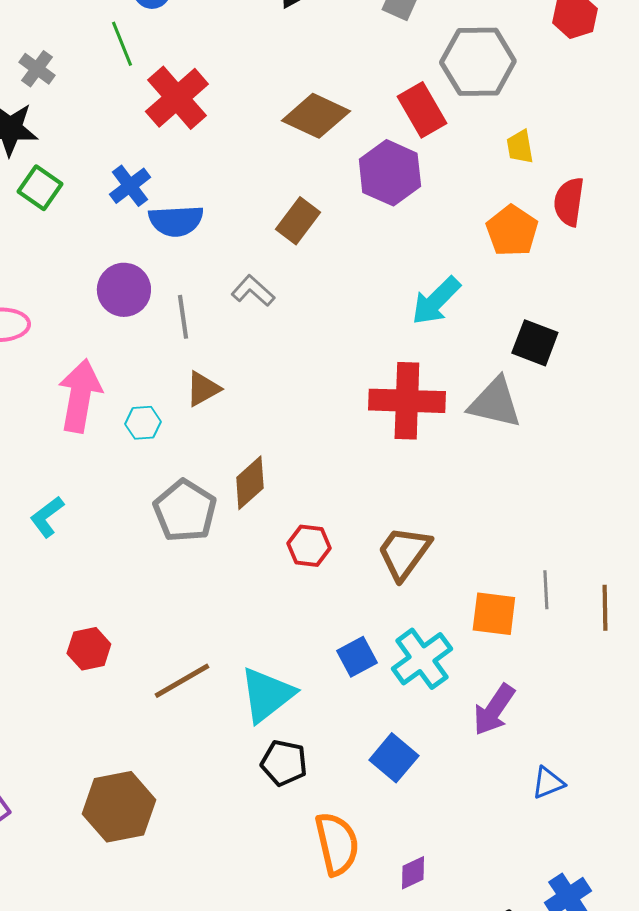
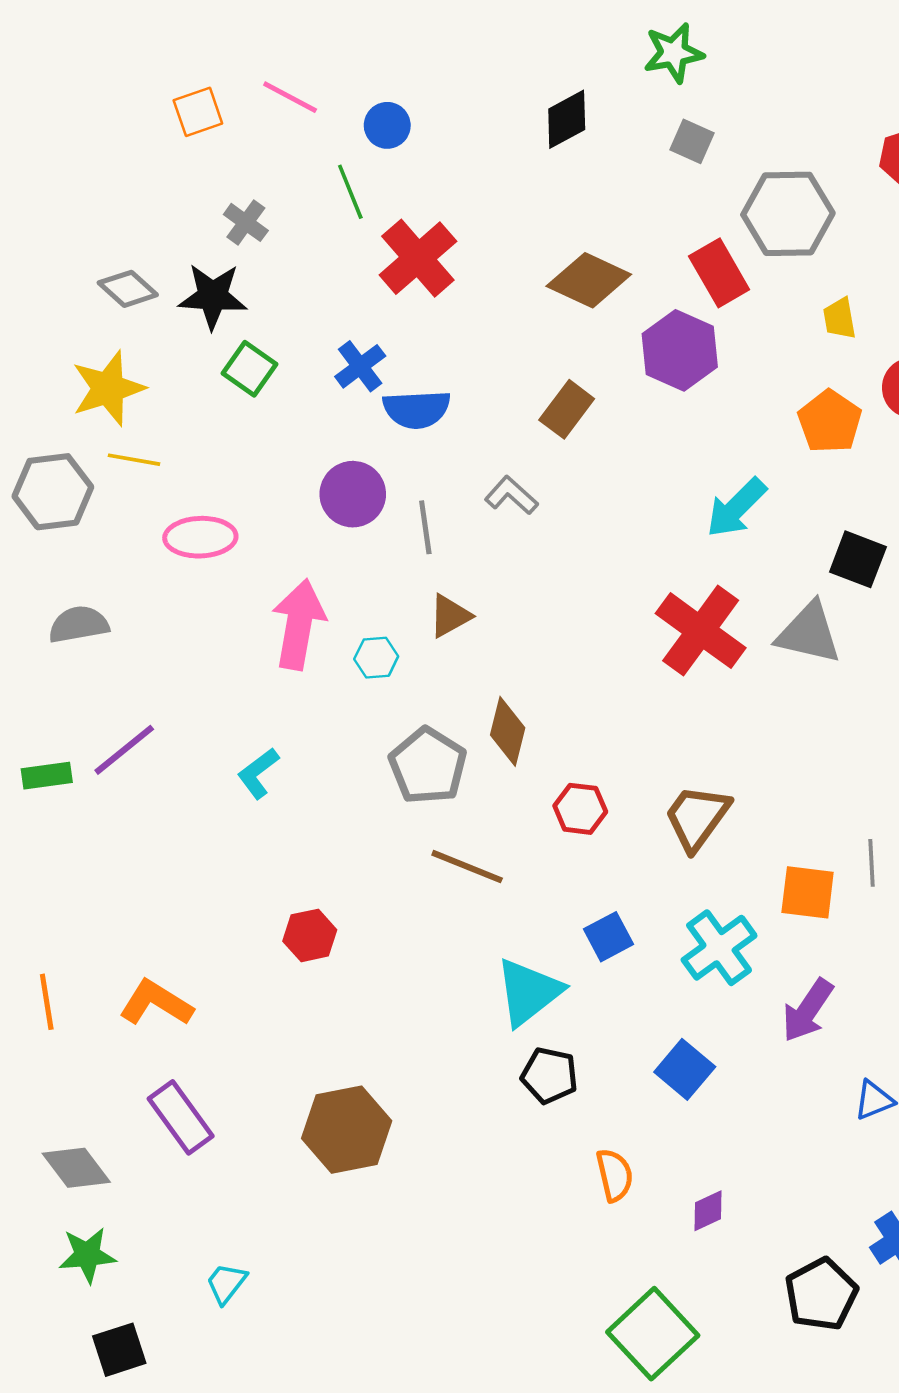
red cross: (407, 401) -> (701, 631), turned 34
brown diamond: (250, 483) -> (508, 731), turned -34
blue square: (357, 657) -> (608, 937), moved
brown line: (182, 681) -> (467, 867), moved, turned 52
orange semicircle: (337, 844) -> (615, 1175), size x0.7

